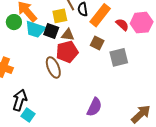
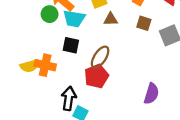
black square: (51, 31) -> (71, 45), moved
red pentagon: (67, 52) -> (96, 76), moved
brown ellipse: (53, 67) -> (100, 57), turned 65

